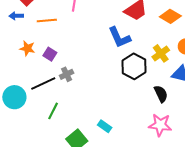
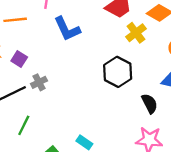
blue L-shape: (119, 37) -> (67, 29), moved
yellow cross: (161, 53) -> (136, 33), moved

